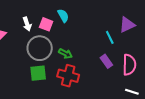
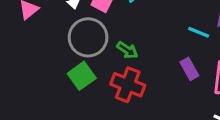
cyan line: (110, 37) -> (199, 32), turned -48
green square: (38, 73) -> (82, 76), turned -36

